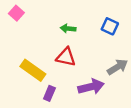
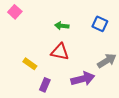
yellow rectangle: (33, 70) -> (30, 64), size x0.6

